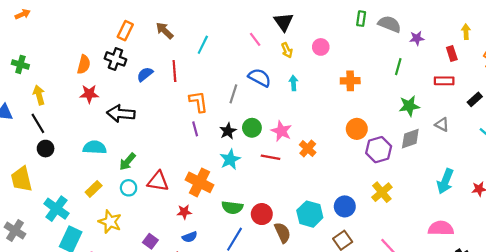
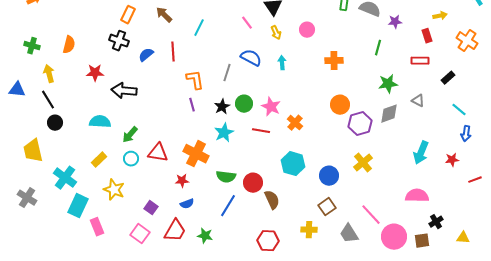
yellow arrow: (466, 32) -> (440, 16), turned 80
orange semicircle: (84, 64) -> (69, 45), moved
cyan hexagon: (310, 214) -> (293, 164), moved

